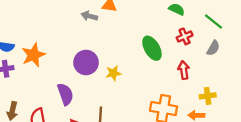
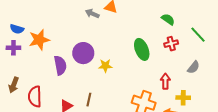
gray semicircle: (213, 48) -> (193, 67), moved
red arrow: (184, 70) -> (165, 81), moved
purple semicircle: (65, 94) -> (60, 65), moved

